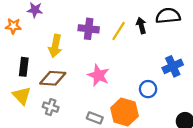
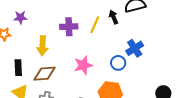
blue cross: (173, 66) -> (135, 48), moved
pink star: (98, 75) -> (83, 65), turned -30
blue circle: (148, 89) -> (118, 63), moved

